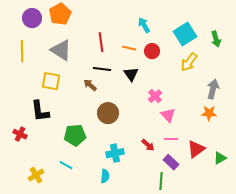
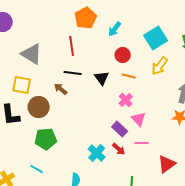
orange pentagon: (60, 14) -> (86, 18), moved
cyan arrow: (144, 25) -> (115, 29), turned -112
orange line: (129, 48) -> (129, 76), moved
brown circle: (108, 113) -> (39, 107), moved
red triangle: (196, 149) -> (167, 164), moved
cyan cross: (115, 153) -> (97, 153), moved, turned -36
purple rectangle: (171, 162) -> (120, 129), moved

